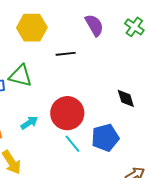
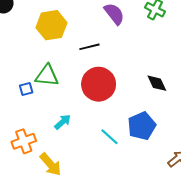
red circle: (67, 113) -> (99, 84), moved

